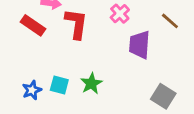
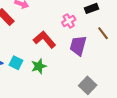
red L-shape: (76, 24) -> (44, 40), moved, turned -60

